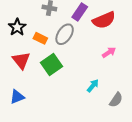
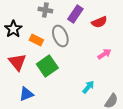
red semicircle: (104, 20) -> (99, 22), size x0.7
gray ellipse: (65, 34) -> (60, 36), turned -55
blue triangle: (17, 97) -> (26, 94), moved

